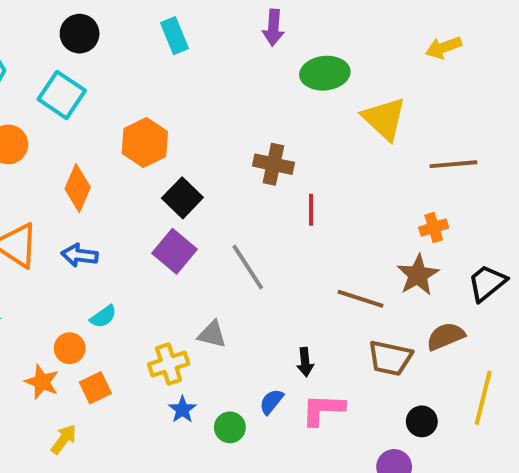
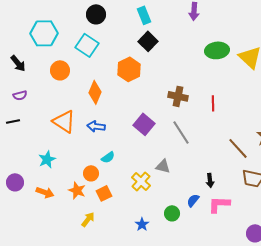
green ellipse: (325, 73) -> (217, 50), moved
brown cross: (273, 164) -> (178, 96), moved
black square: (182, 198) -> (148, 41), moved
brown line: (360, 299) -> (238, 148), turned 30
yellow cross: (169, 364) -> (141, 181), turned -30
blue star: (182, 410) -> (142, 224), moved

